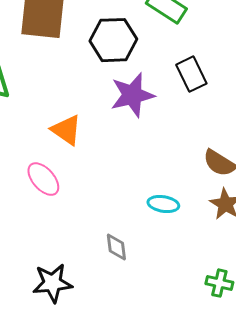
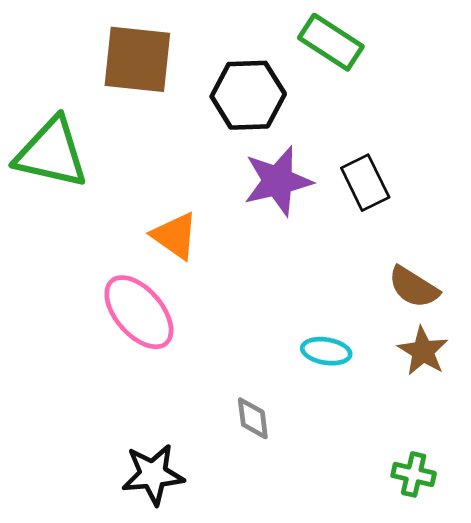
black rectangle: (191, 74) -> (365, 183), moved
pink ellipse: (43, 179) -> (139, 312), size x1.4

